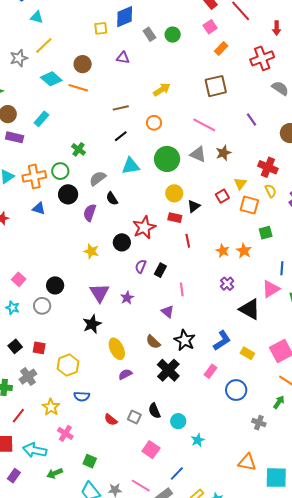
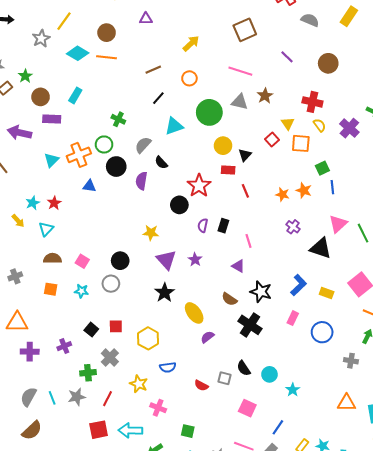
yellow star: (91, 251) -> (151, 233), moved
blue line: (282, 268) -> (332, 187), moved

